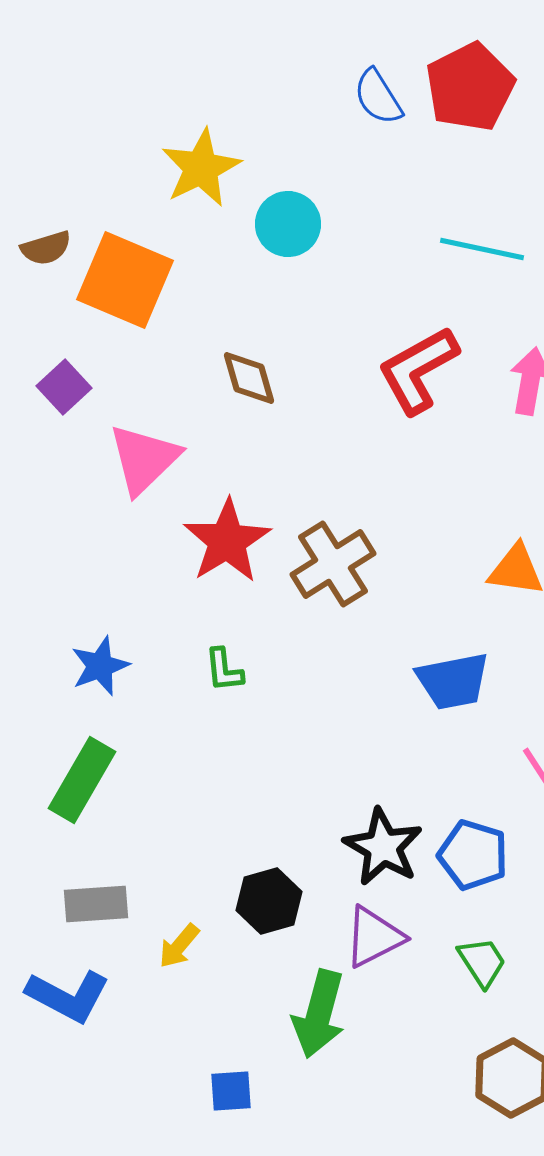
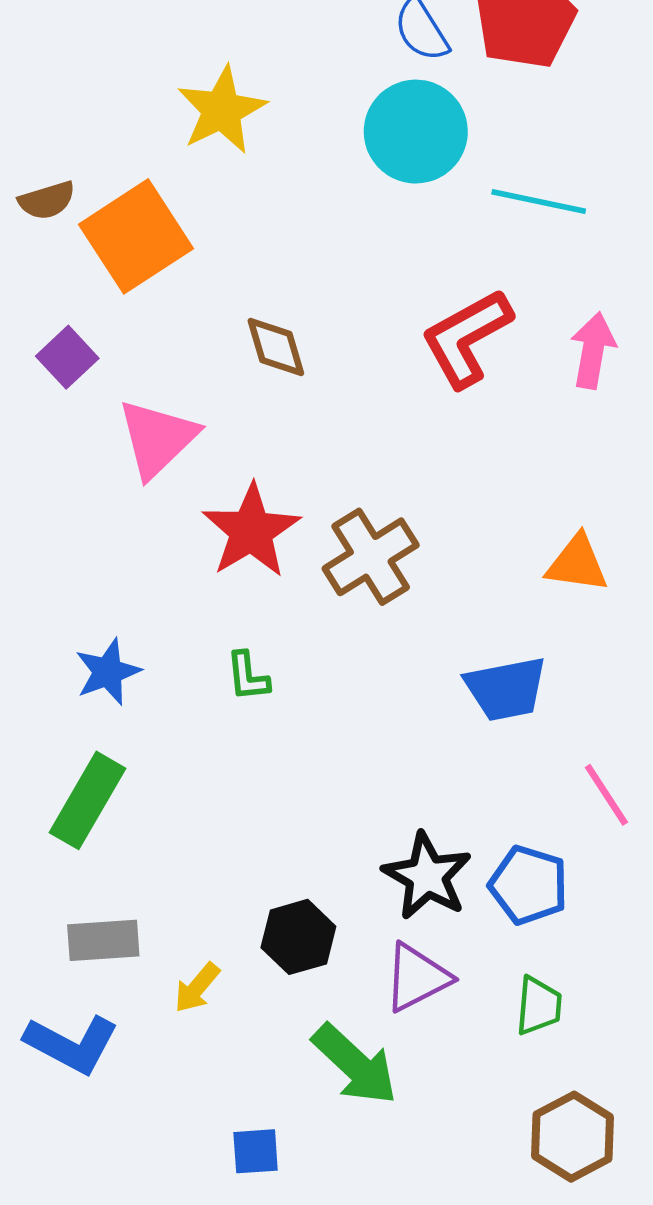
cyan circle: (288, 224) -> (416, 132), moved, size x1.4
orange square: (125, 280) -> (136, 236), turned 34
green trapezoid: (482, 962) -> (539, 1006), turned 38
green arrow: (319, 1014) -> (355, 1064), turned -62

